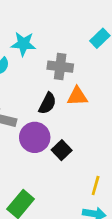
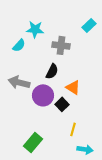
orange triangle: (77, 96) -> (73, 87), moved, turned 35
yellow line: (96, 186) -> (73, 129), moved

